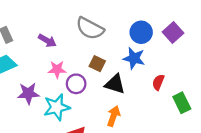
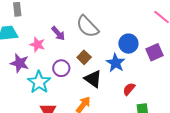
purple arrow: (47, 41) -> (58, 33), moved
pink star: (57, 69) -> (37, 45), moved
cyan star: (57, 107) -> (39, 82), turned 30

